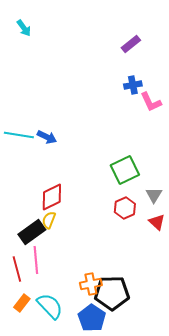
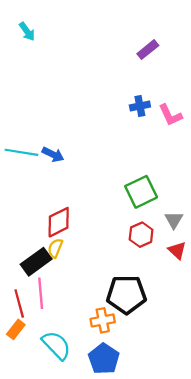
blue cross: (133, 85) -> (140, 106), moved
black pentagon: (112, 293) -> (126, 294), moved
orange rectangle: (22, 303) -> (16, 329), moved

